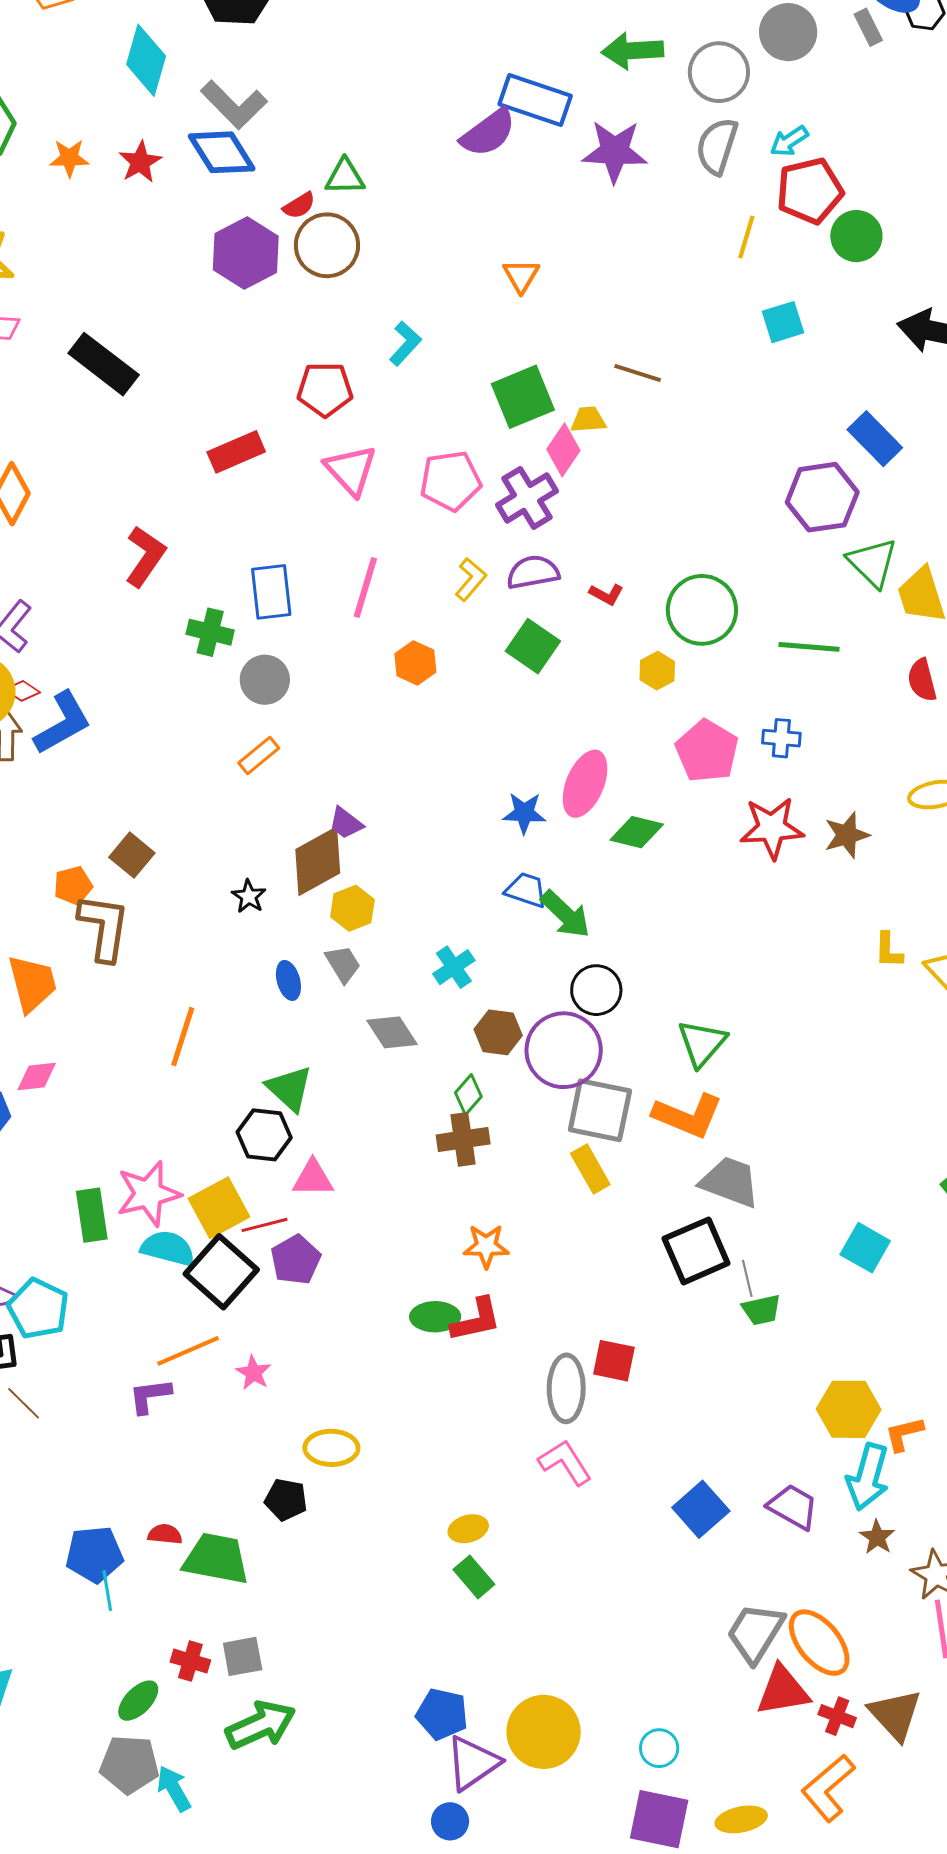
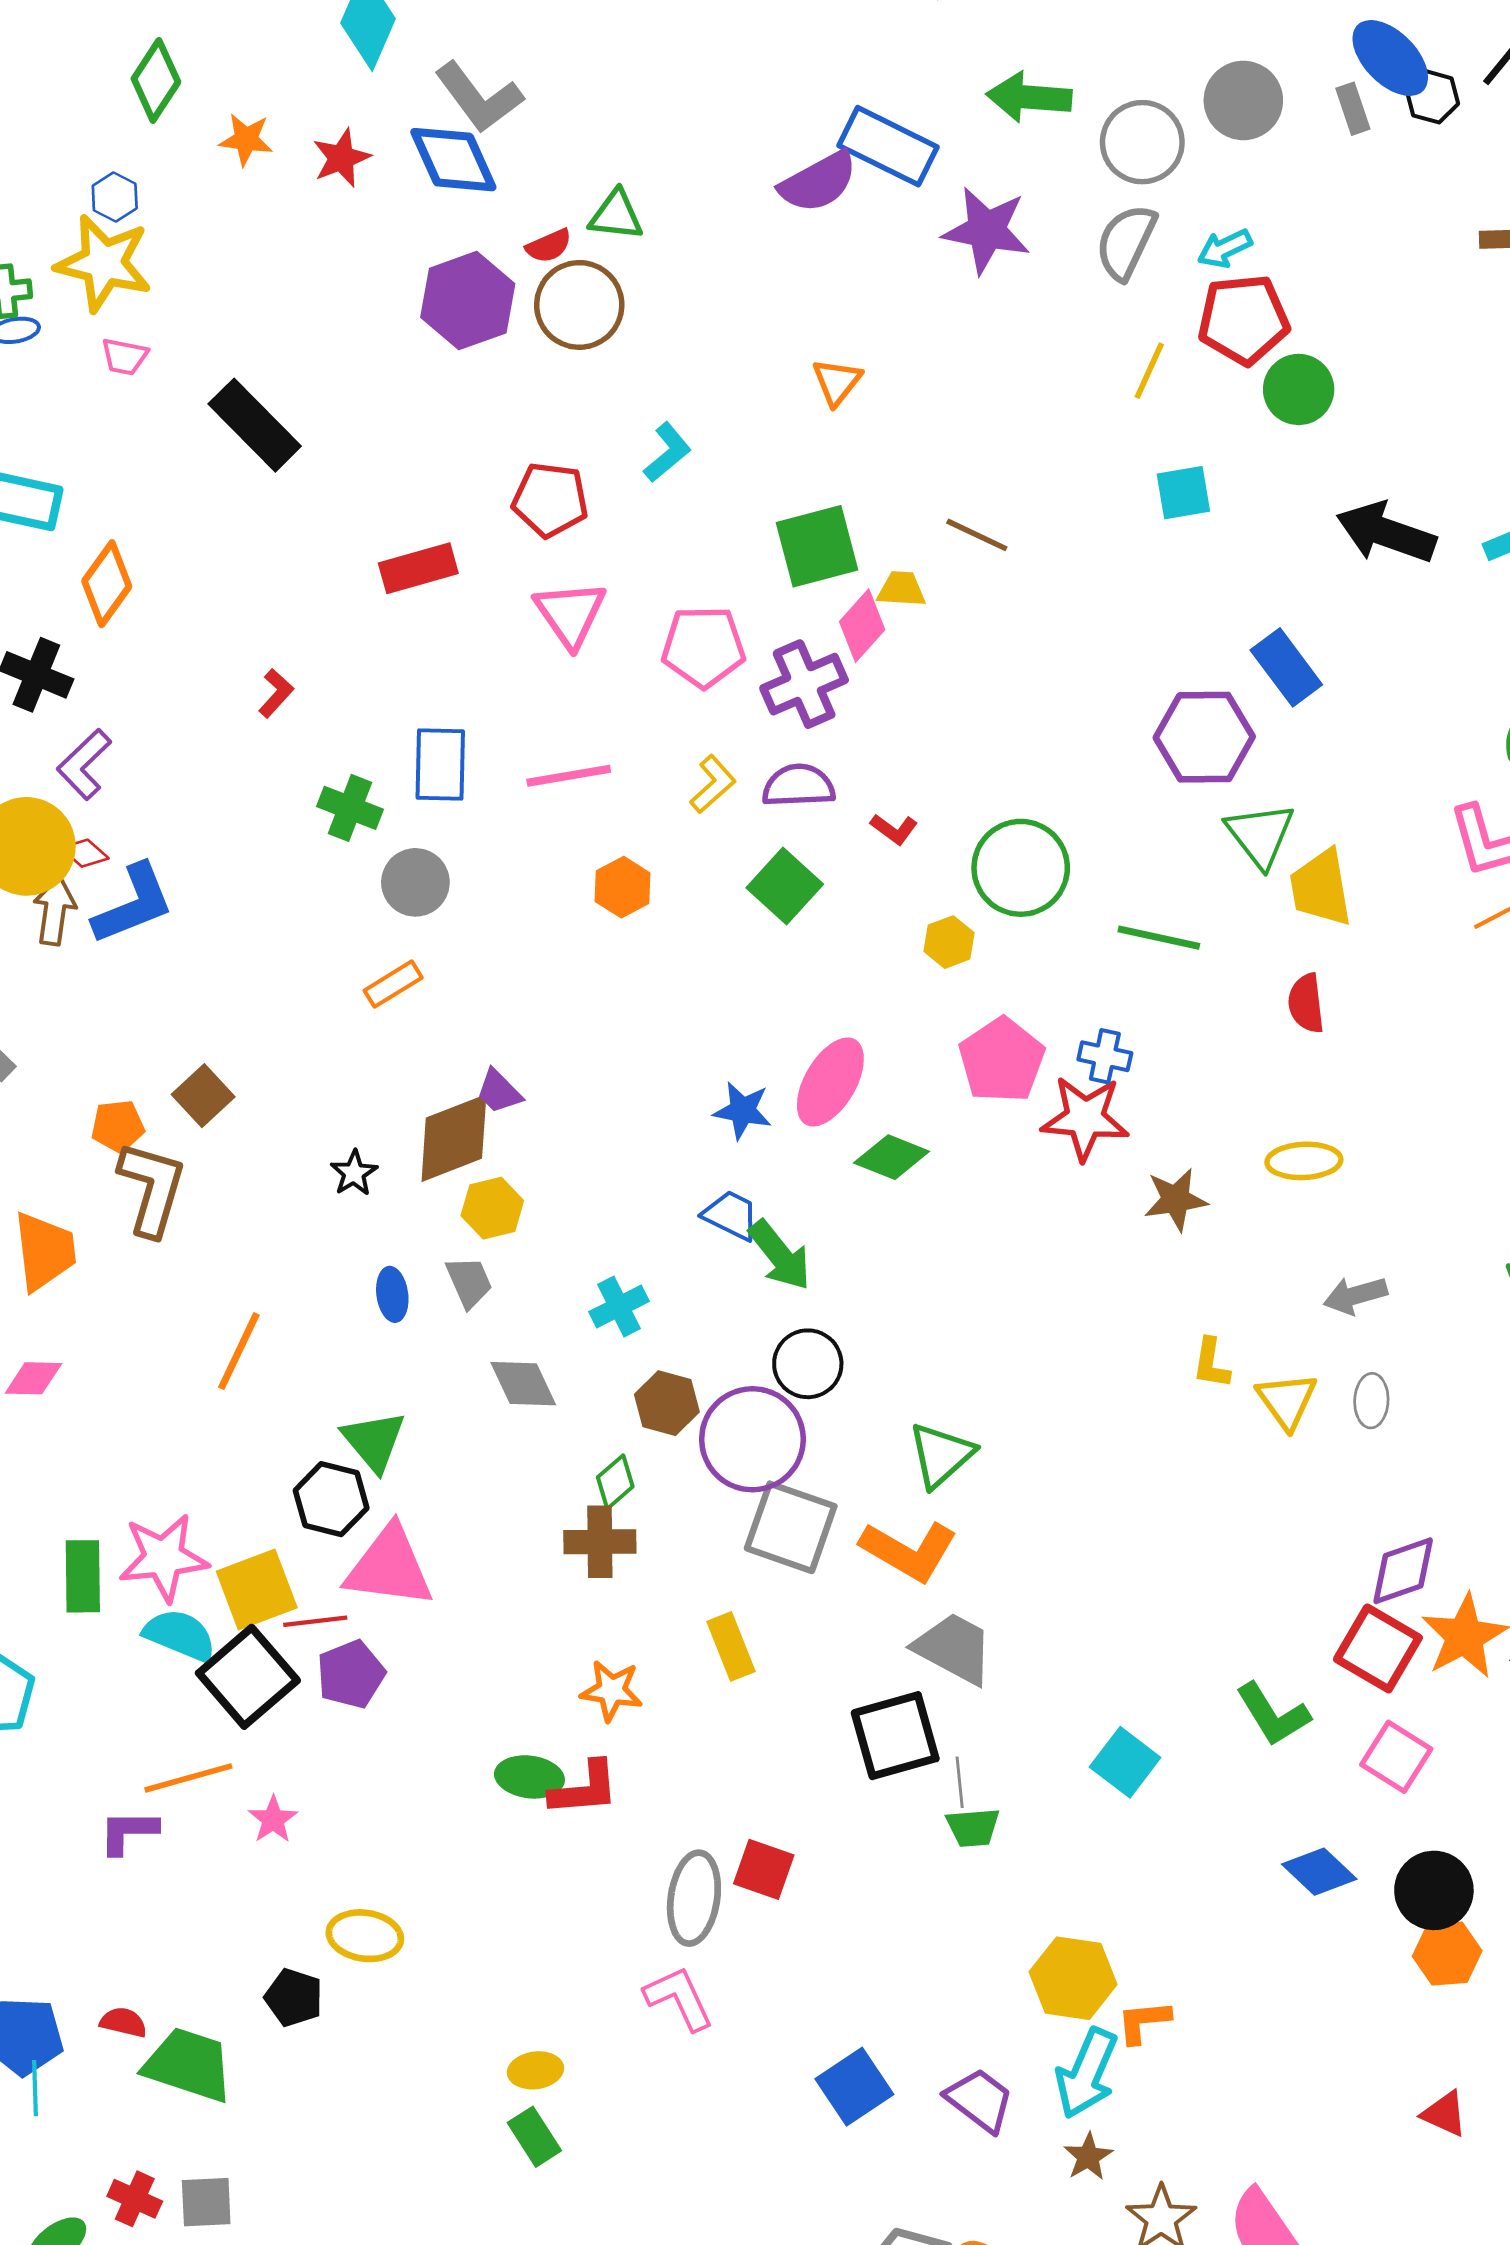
red L-shape: (145, 556) -> (276, 693), size x0.6
pink line: (365, 587) -> (569, 776), turned 56
red star: (772, 828) -> (1085, 1118), moved
yellow rectangle: (590, 1169) -> (731, 1646), moved
pink triangle: (313, 1178) -> (389, 1567), size x1.6

